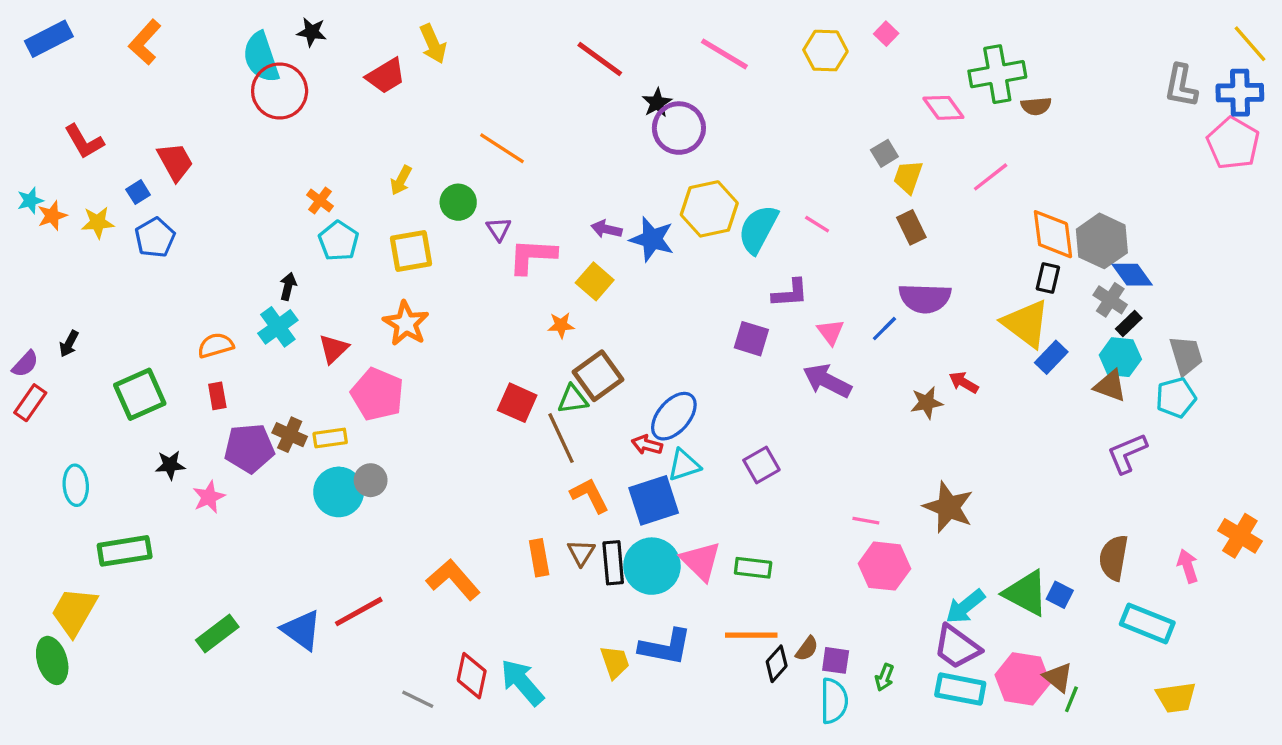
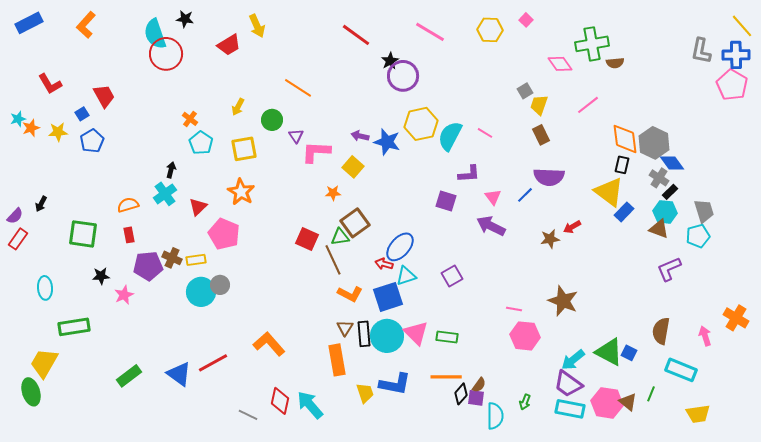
red arrow: (964, 382) -> (572, 227), turned -60
green square: (140, 394) -> (83, 234), turned 32
orange L-shape: (590, 495) -> (350, 294), turned 145
orange rectangle: (539, 558) -> (337, 360), moved, size x1.4
purple square: (836, 660) -> (476, 398), moved
green line: (1071, 699) -> (651, 394), moved

